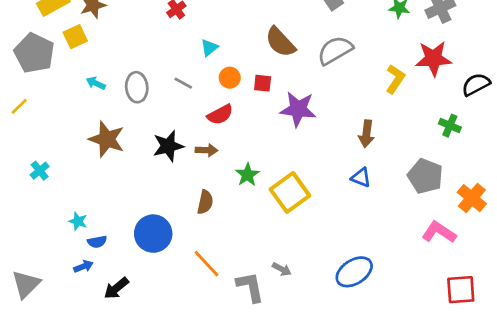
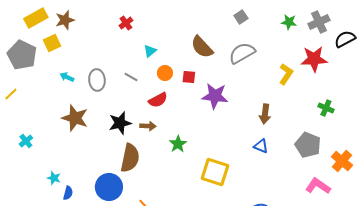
black semicircle: (476, 85) -> (345, 39), moved
yellow square: (290, 193) -> (215, 172), moved, turned -36
brown semicircle: (205, 202) -> (130, 158), moved, size x1.6
blue semicircle: (97, 242) -> (68, 193), turned -64

